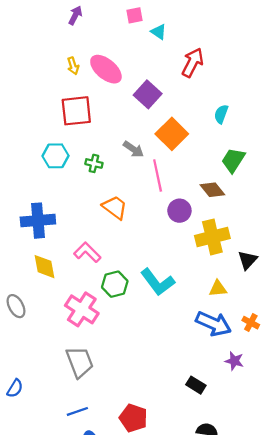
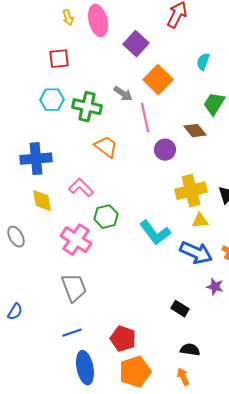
pink ellipse: (106, 69) -> (98, 21), turned 36
red square: (76, 111) -> (59, 59), moved, size x0.7
green cross: (94, 163) -> (87, 107), size x1.8
yellow cross: (212, 237) -> (191, 191), moved
cyan L-shape: (158, 282) -> (155, 233), moved

